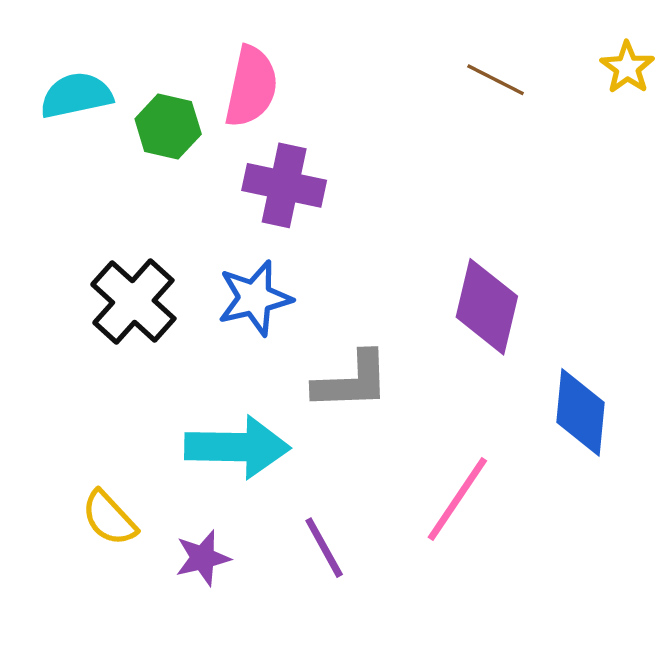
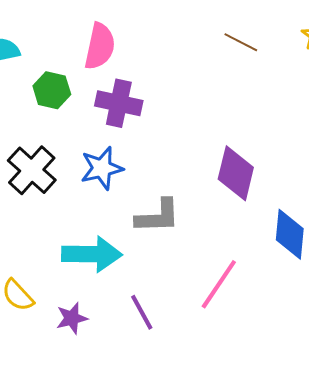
green hexagon: (168, 126) -> (52, 90), moved

